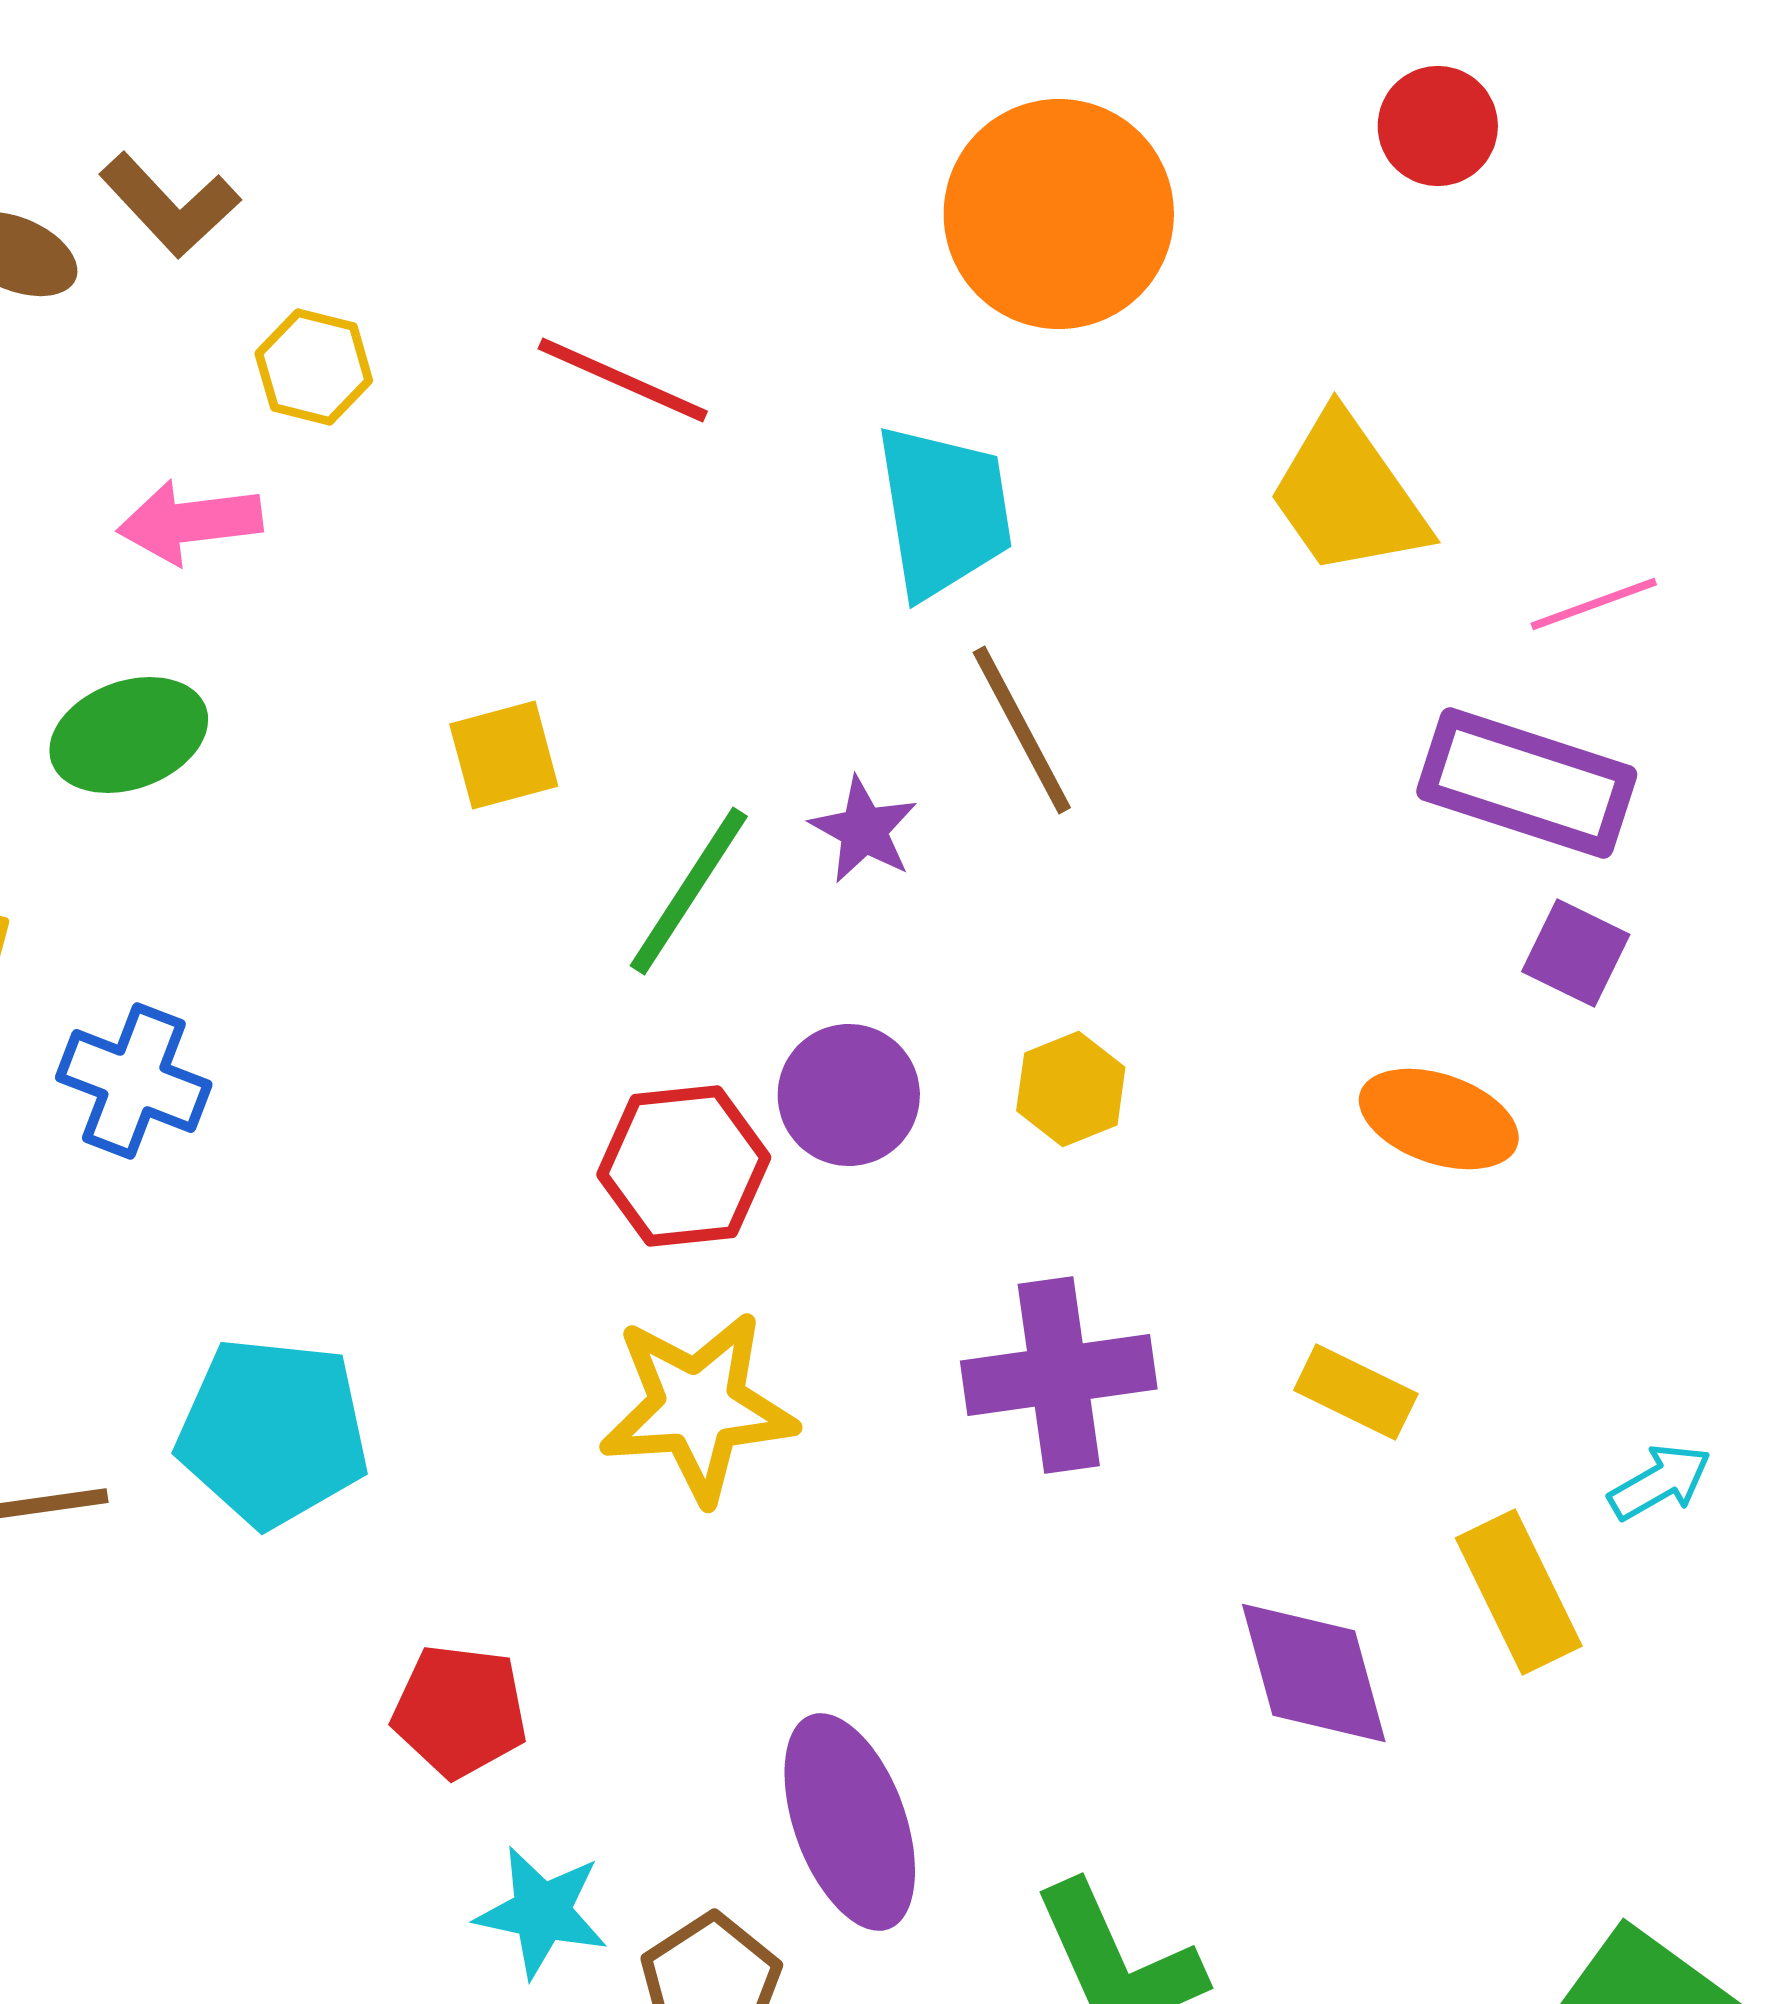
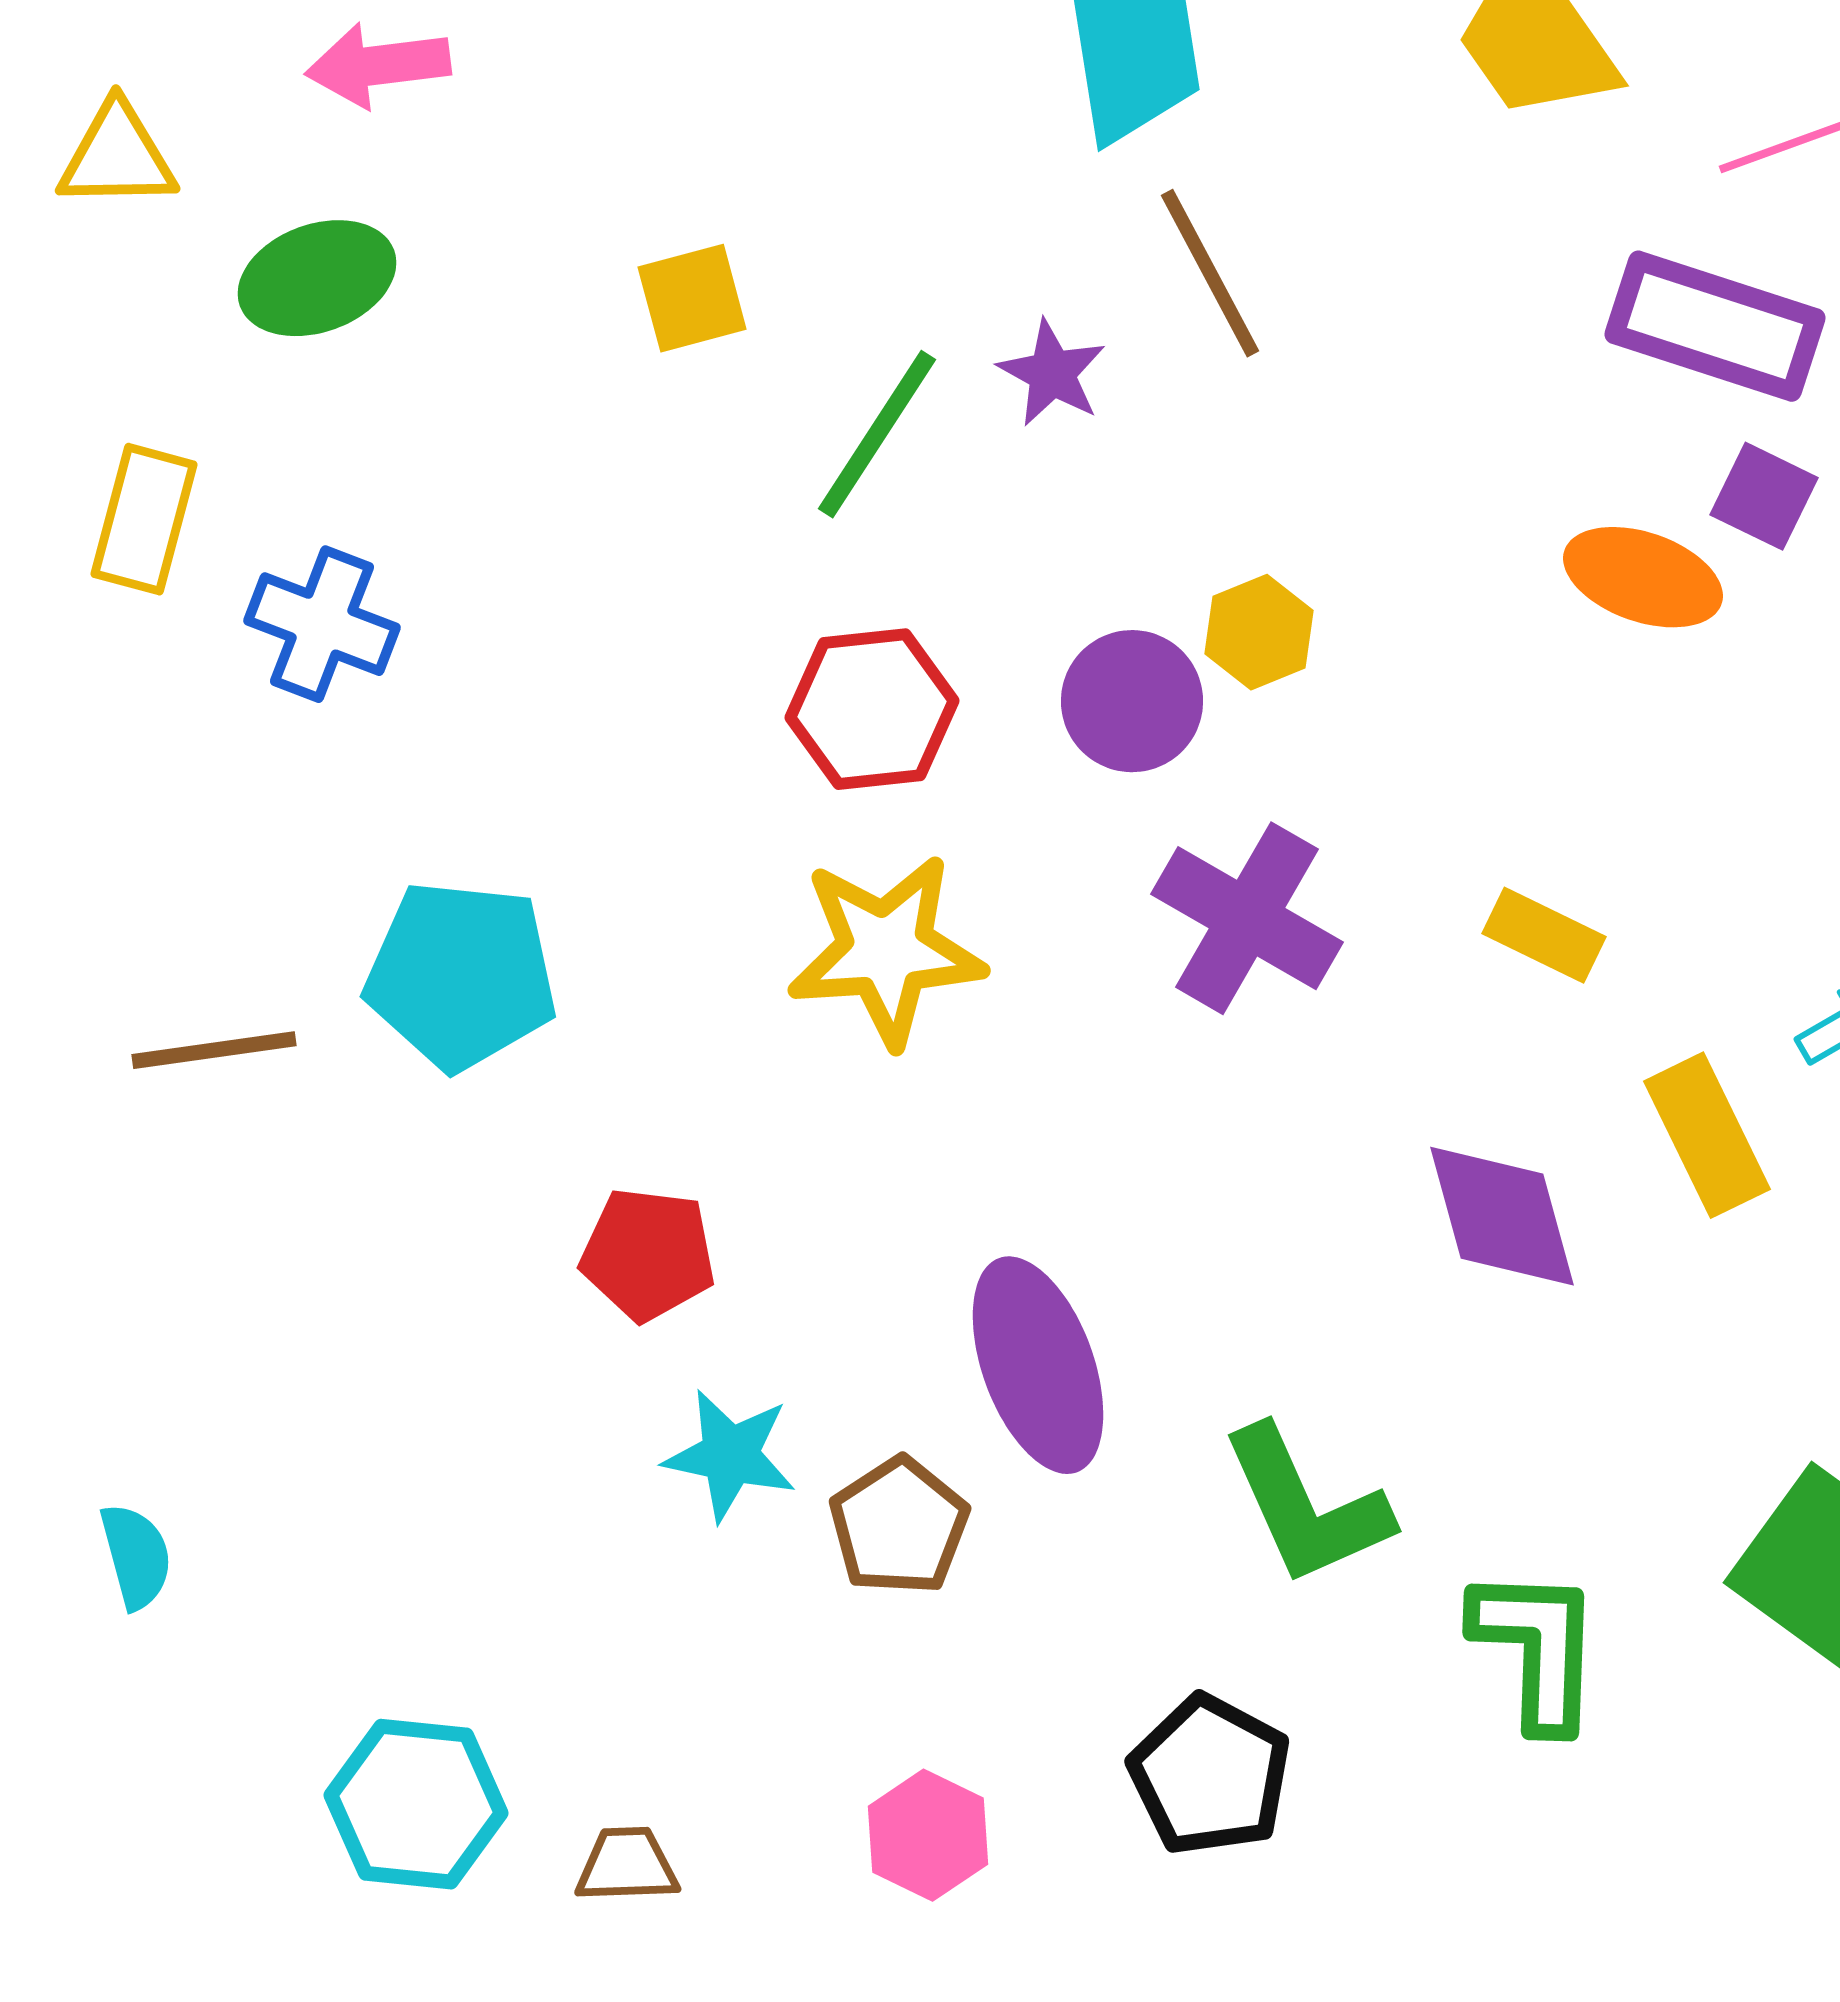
purple circle: (849, 1095) -> (1132, 701), moved
orange ellipse: (1439, 1119) -> (1643, 577), moved
purple cross: (1059, 1375) -> (1247, 918), turned 38

